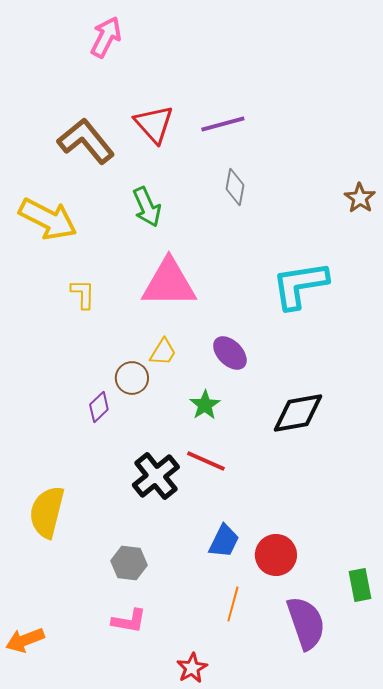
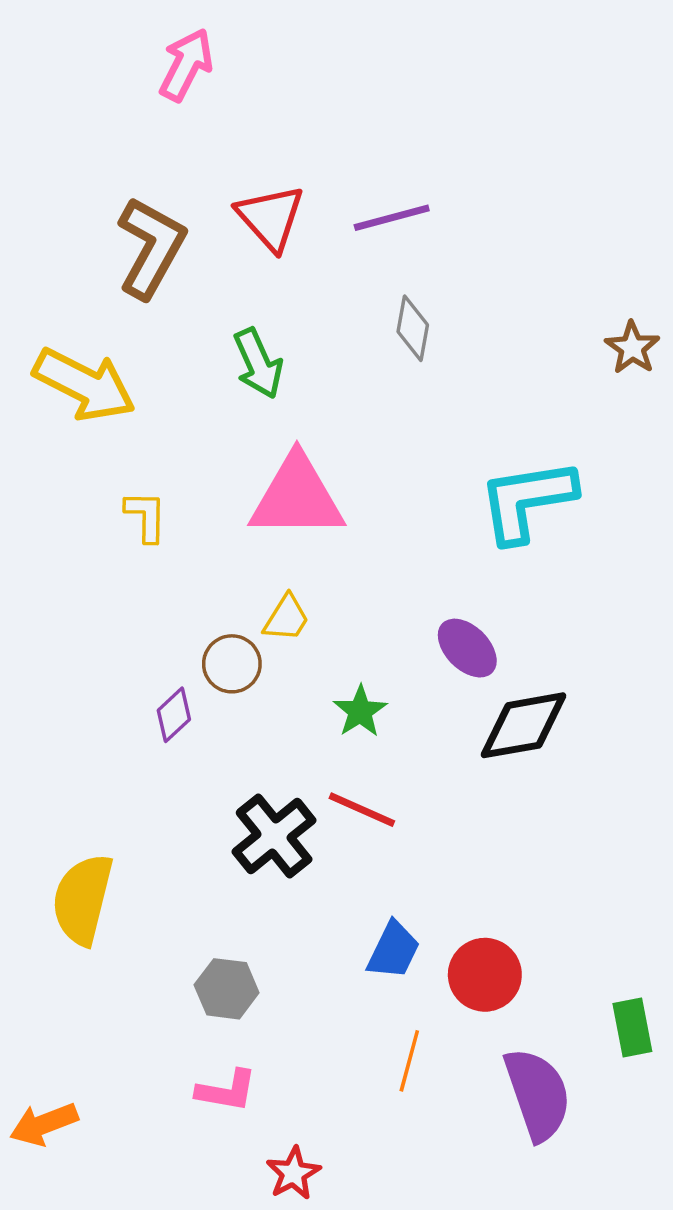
brown L-shape: (86, 141) -> (151, 248), turned 68
purple ellipse: (230, 353) -> (467, 648), moved
red star: (192, 668) -> (293, 1173), moved

